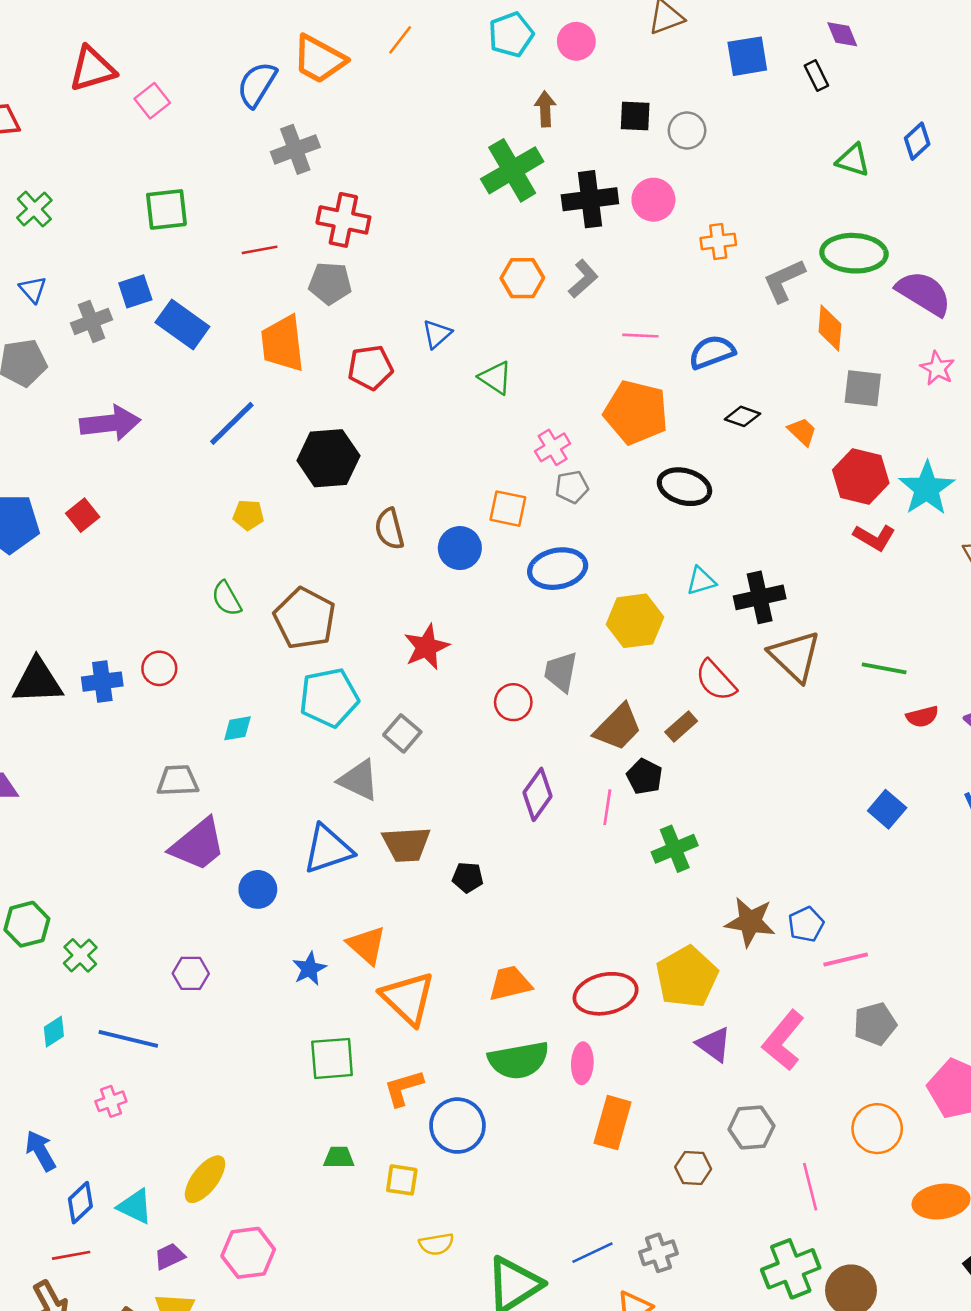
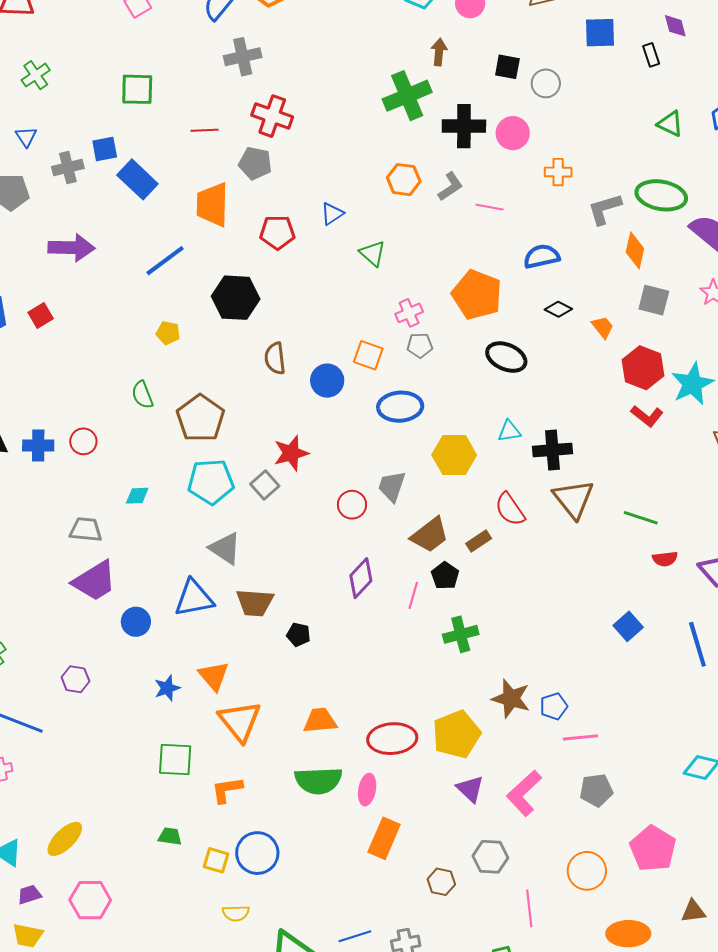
pink line: (640, 336) -> (490, 207), moved
gray square: (402, 733) -> (265, 485), moved
blue circle: (457, 1126) -> (257, 853), moved

